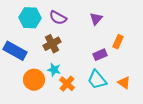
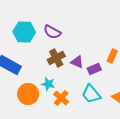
purple triangle: (96, 19) -> (77, 62), moved, turned -48
brown cross: (52, 44) -> (56, 58), moved

